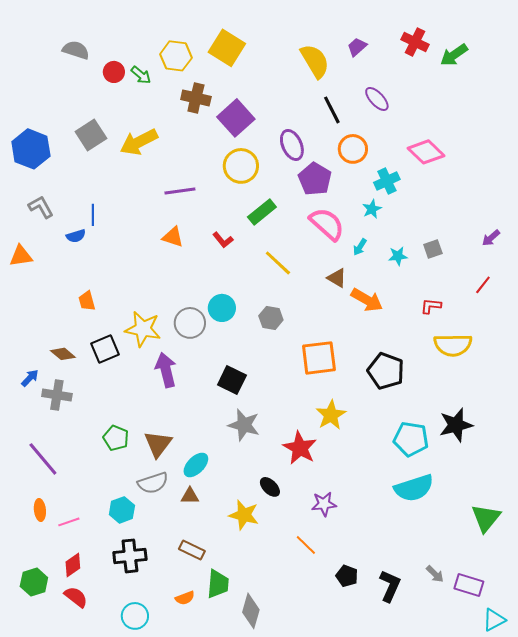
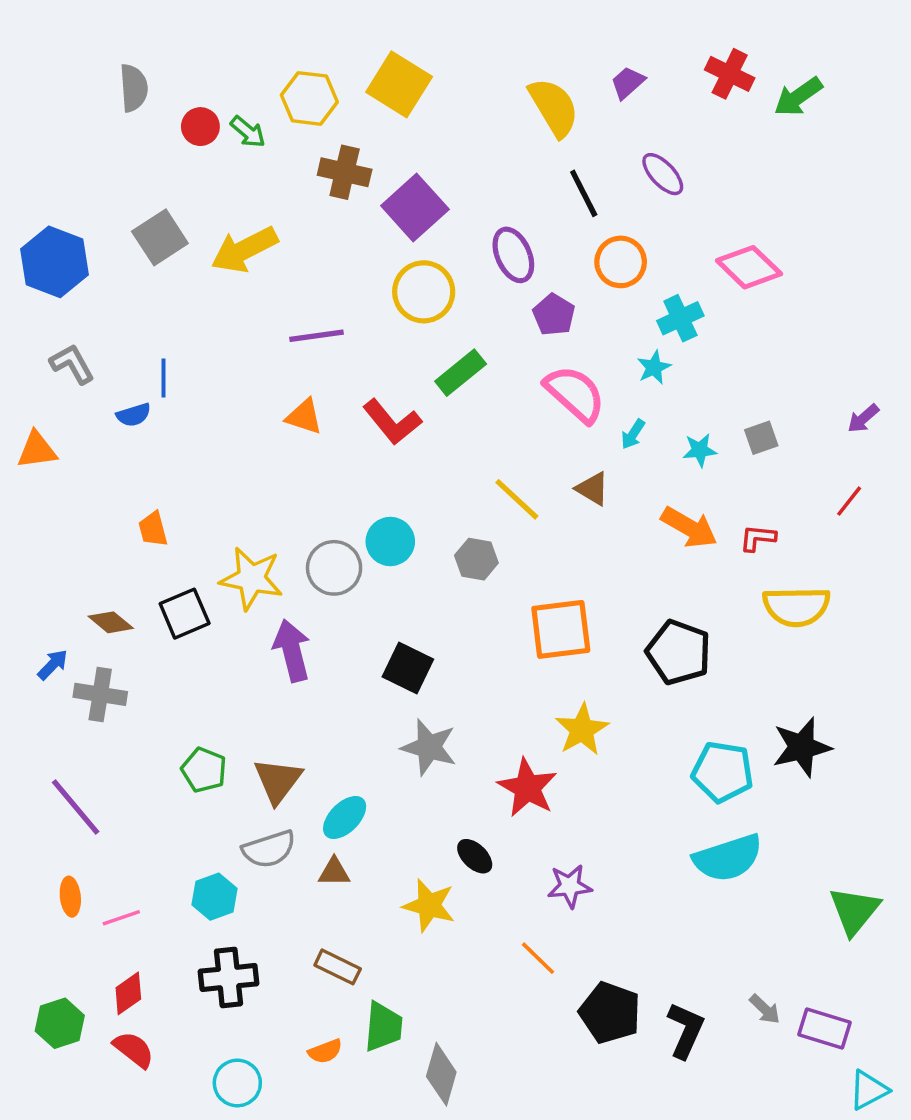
gray semicircle: (76, 50) -> (134, 88), turned 68
purple pentagon: (315, 179) -> (554, 315), size x0.7
red L-shape: (223, 240) -> (392, 422), size x1.6
yellow line: (278, 263) -> (517, 499), moved
orange arrow: (367, 300) -> (689, 527), moved
black pentagon: (347, 576) -> (610, 1013), size x1.6

